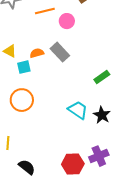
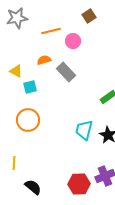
orange semicircle: (37, 53) -> (44, 60), moved
cyan trapezoid: (78, 110) -> (84, 130), turned -110

